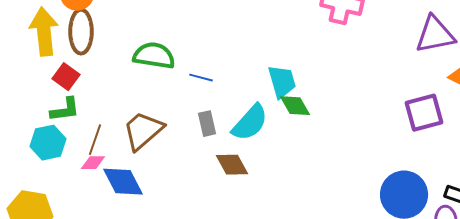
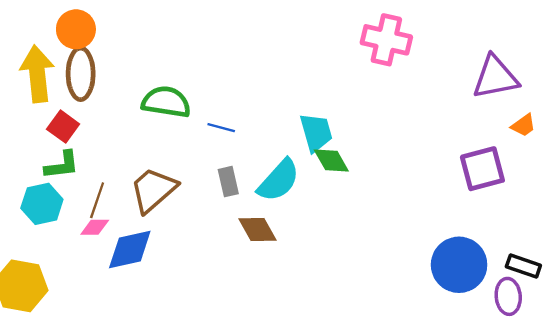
blue diamond: (123, 182) -> (130, 250), turned -75

